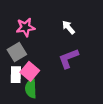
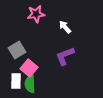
pink star: (25, 27) -> (36, 14), moved
white rectangle: (16, 75) -> (16, 81), moved

